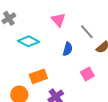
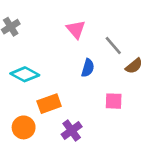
cyan diamond: (29, 41) -> (25, 74), moved
pink square: (87, 74) -> (114, 101), turned 32

